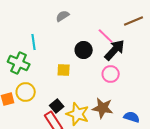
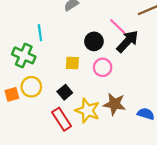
pink circle: (111, 74) -> (103, 67), moved
black square: (57, 106) -> (65, 92), moved

